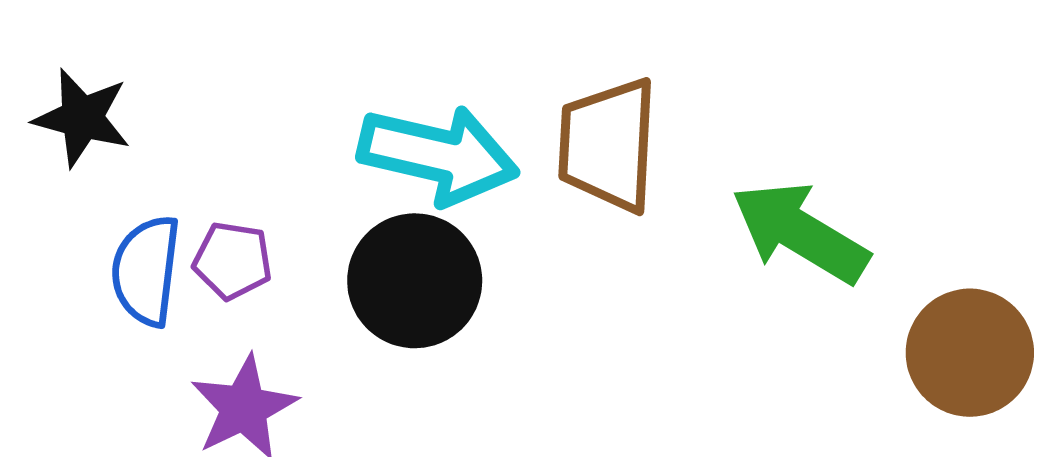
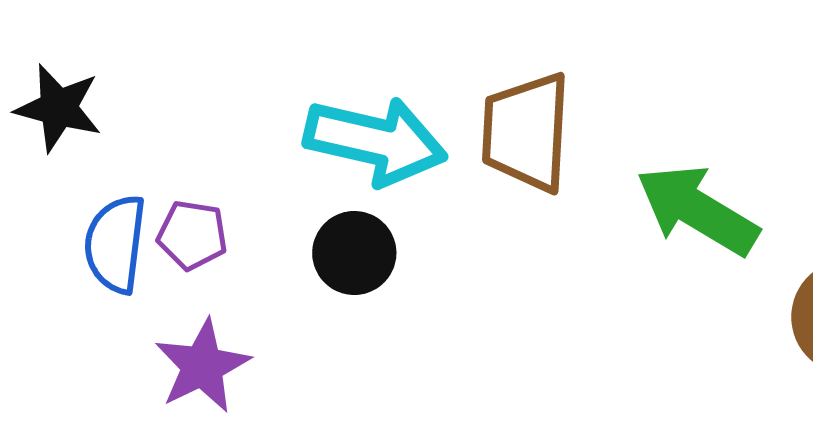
black circle: (415, 281) -> (354, 253), size x0.7

